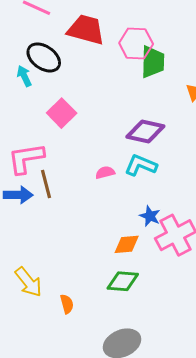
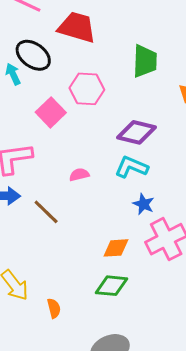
pink hexagon: (136, 44) -> (87, 89), moved
pink semicircle: (105, 173) -> (79, 175), moved
brown line: (46, 184) -> (46, 212), moved, turned -32
blue star: (150, 216) -> (143, 204), moved

